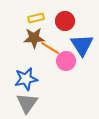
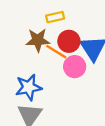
yellow rectangle: (36, 18) -> (55, 17), moved
red circle: (65, 21) -> (69, 41), moved

